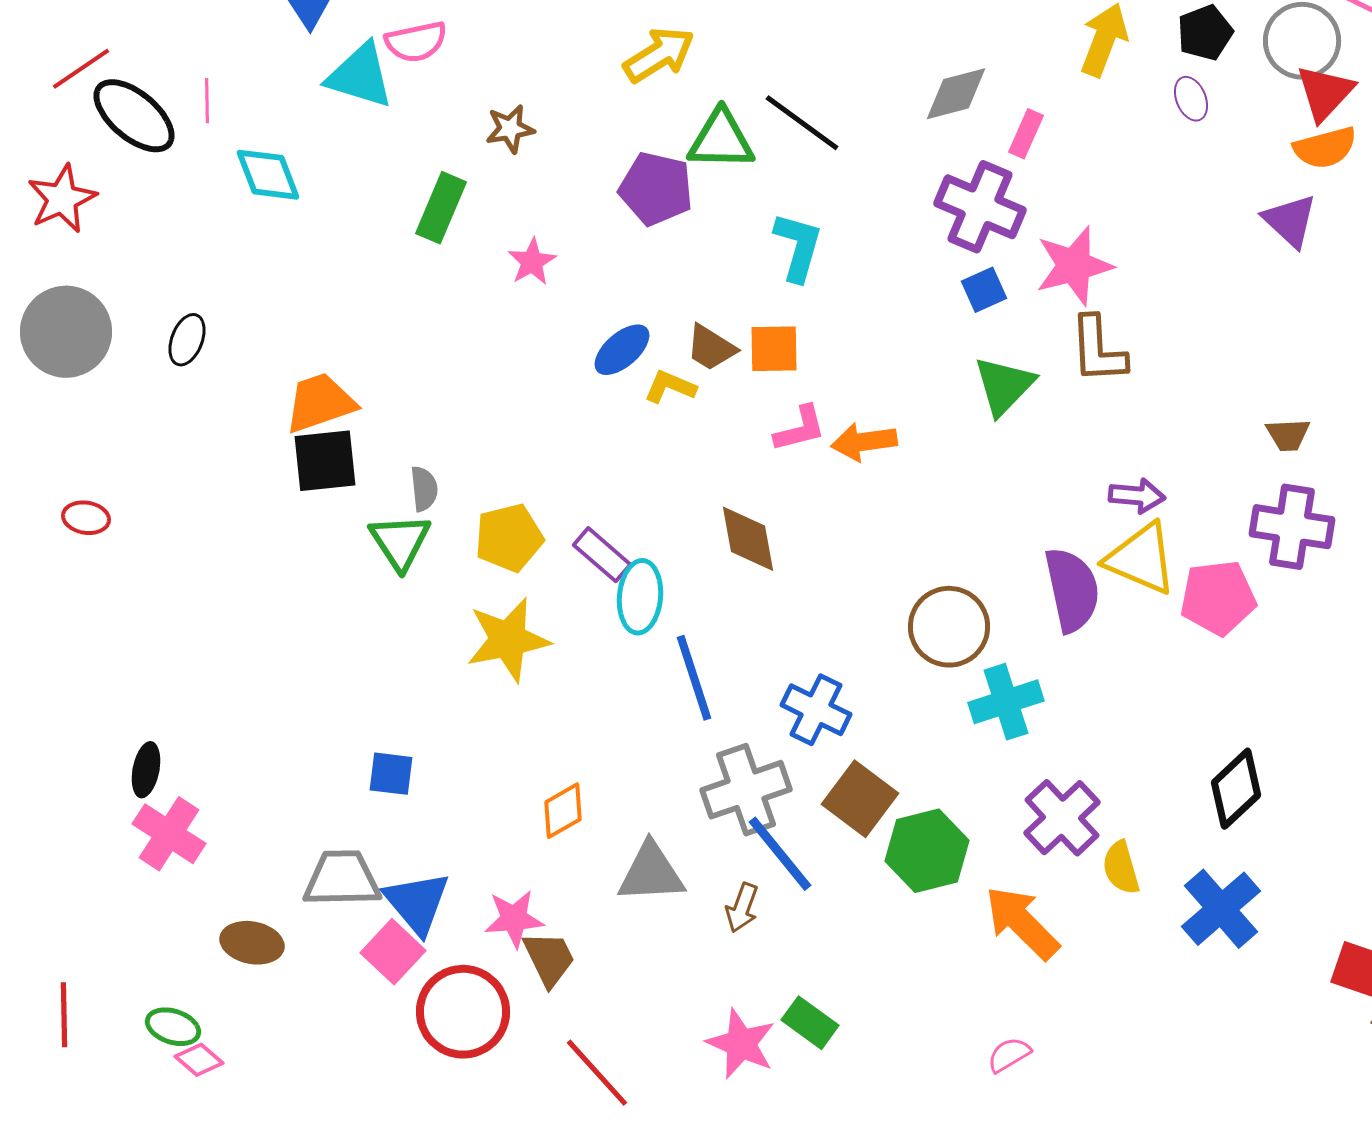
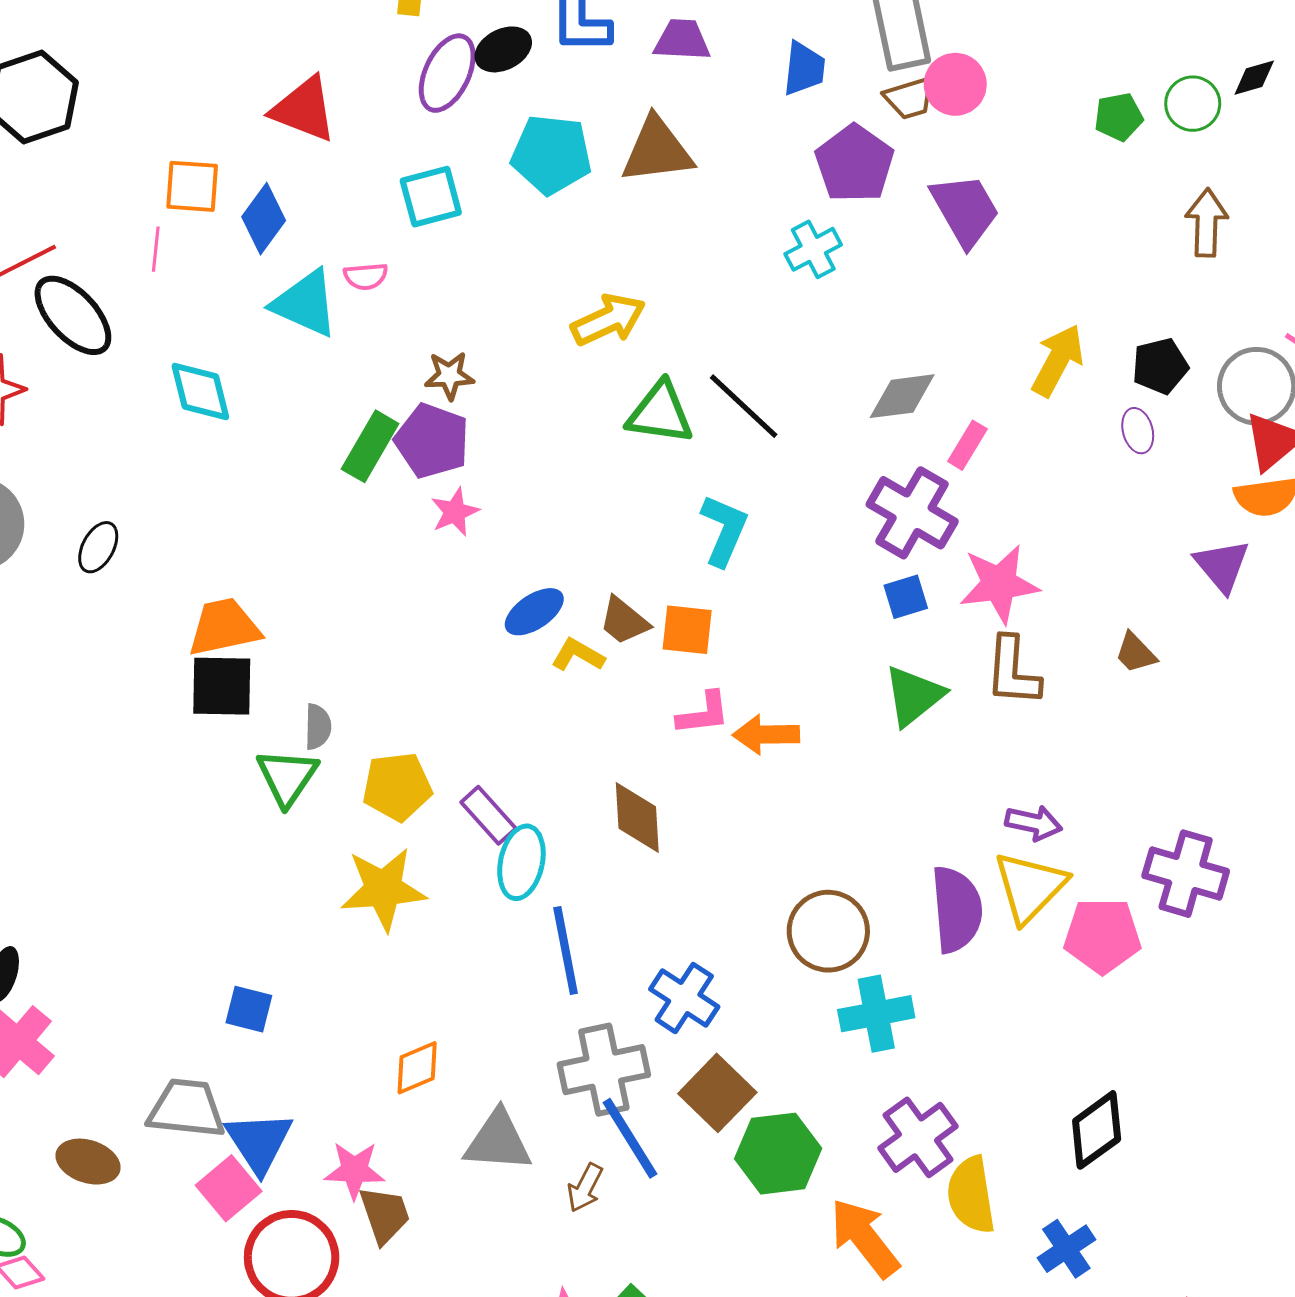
pink semicircle: (416, 42) -> (366, 276), size x0.7
pink line: (207, 101) -> (156, 249), moved
purple pentagon: (656, 189) -> (432, 441), moved
brown trapezoid: (1288, 435) -> (1136, 653), moved, turned 42
yellow triangle: (1141, 559) -> (1030, 887), turned 44
yellow semicircle: (1121, 868) -> (971, 1195), size x1.4
blue cross: (1221, 909) -> (1066, 1249), size x0.7

